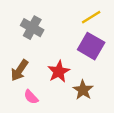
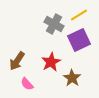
gray cross: (32, 28) -> (54, 24), moved
purple square: (91, 46) -> (79, 40), turned 35

